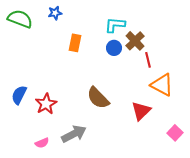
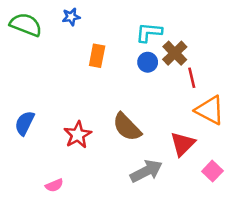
red star: (46, 104) -> (78, 135), moved
pink square: (175, 133) -> (212, 171), moved
gray arrow: (74, 134) -> (146, 171), moved

